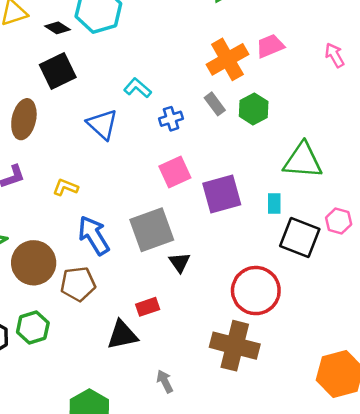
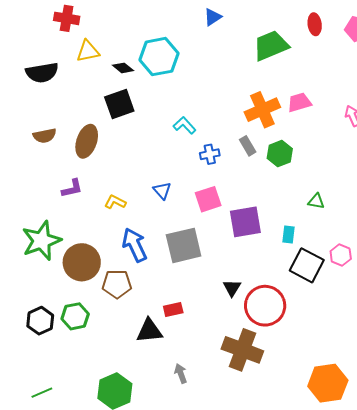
blue triangle: (102, 124) -> (162, 191), moved, size x0.7
green triangle: (303, 161) -> (316, 201), size x0.5
black triangle: (180, 262) -> (232, 288), moved

